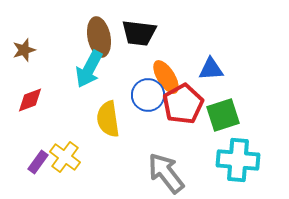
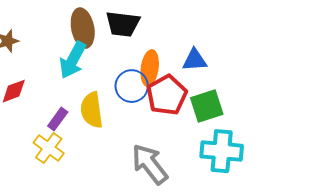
orange ellipse: (166, 77) -> (150, 68), turned 40
purple rectangle: (38, 162) -> (58, 119), moved

